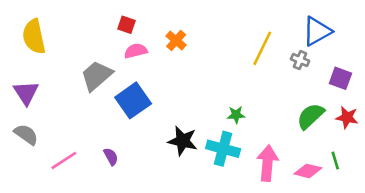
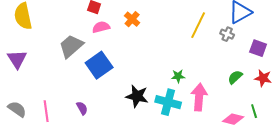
green semicircle: (310, 116) -> (235, 77), size x0.7
gray semicircle: (26, 134) -> (17, 109), moved
pink line: (64, 160) -> (46, 111), turned -65
pink arrow: (267, 163) -> (199, 97), moved

